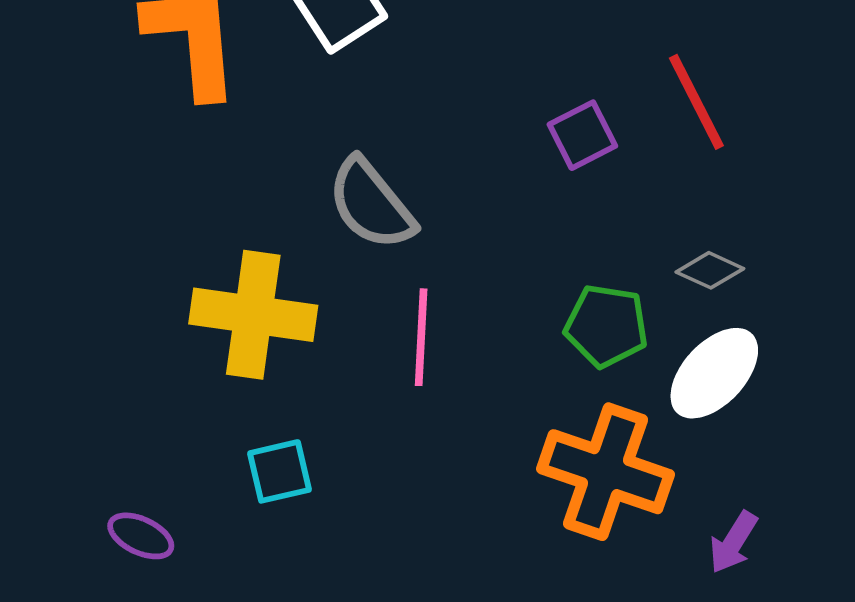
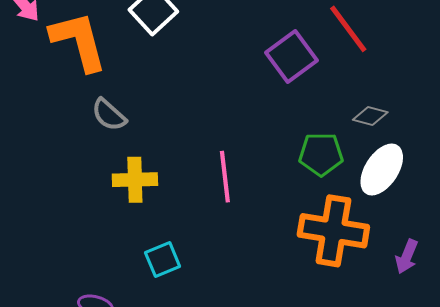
purple square: (582, 135) -> (292, 56), size x1.4
gray semicircle: (371, 204) -> (109, 115), moved, size x0.7
yellow cross: (253, 315) -> (135, 180), size x0.7

